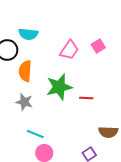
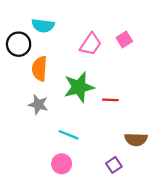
cyan line: (35, 134) -> (69, 135), moved

